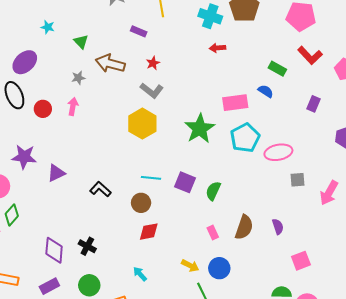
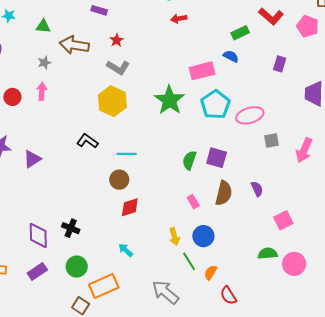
green triangle: (81, 42) -> (43, 26), turned -35
green rectangle: (277, 69) -> (240, 33), turned -48
purple square: (185, 182) -> (217, 158), moved
black L-shape: (100, 189) -> (87, 141), moved
yellow arrow: (190, 266) -> (174, 237), turned 54

